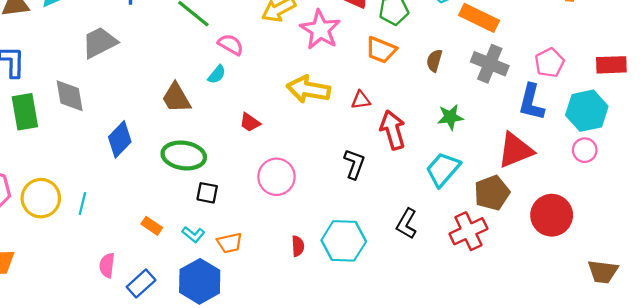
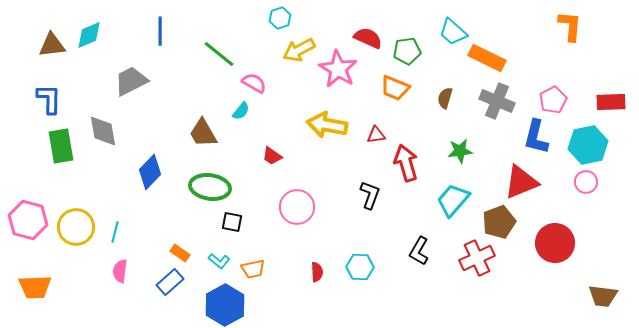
cyan hexagon: (344, 241) -> (360, 267), size x0.7
pink semicircle: (107, 265) -> (120, 271), moved
blue rectangle: (141, 283) -> (170, 282), moved

